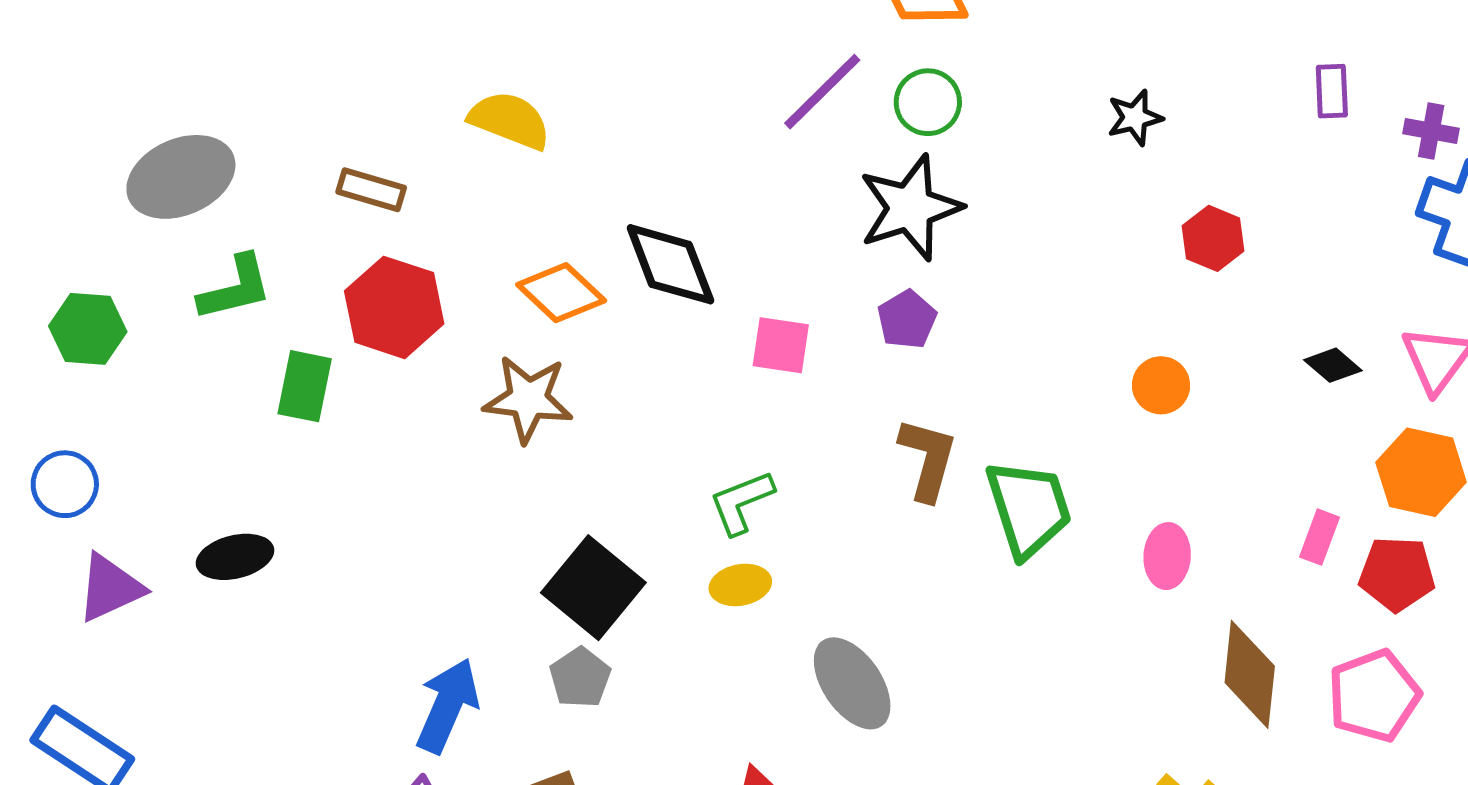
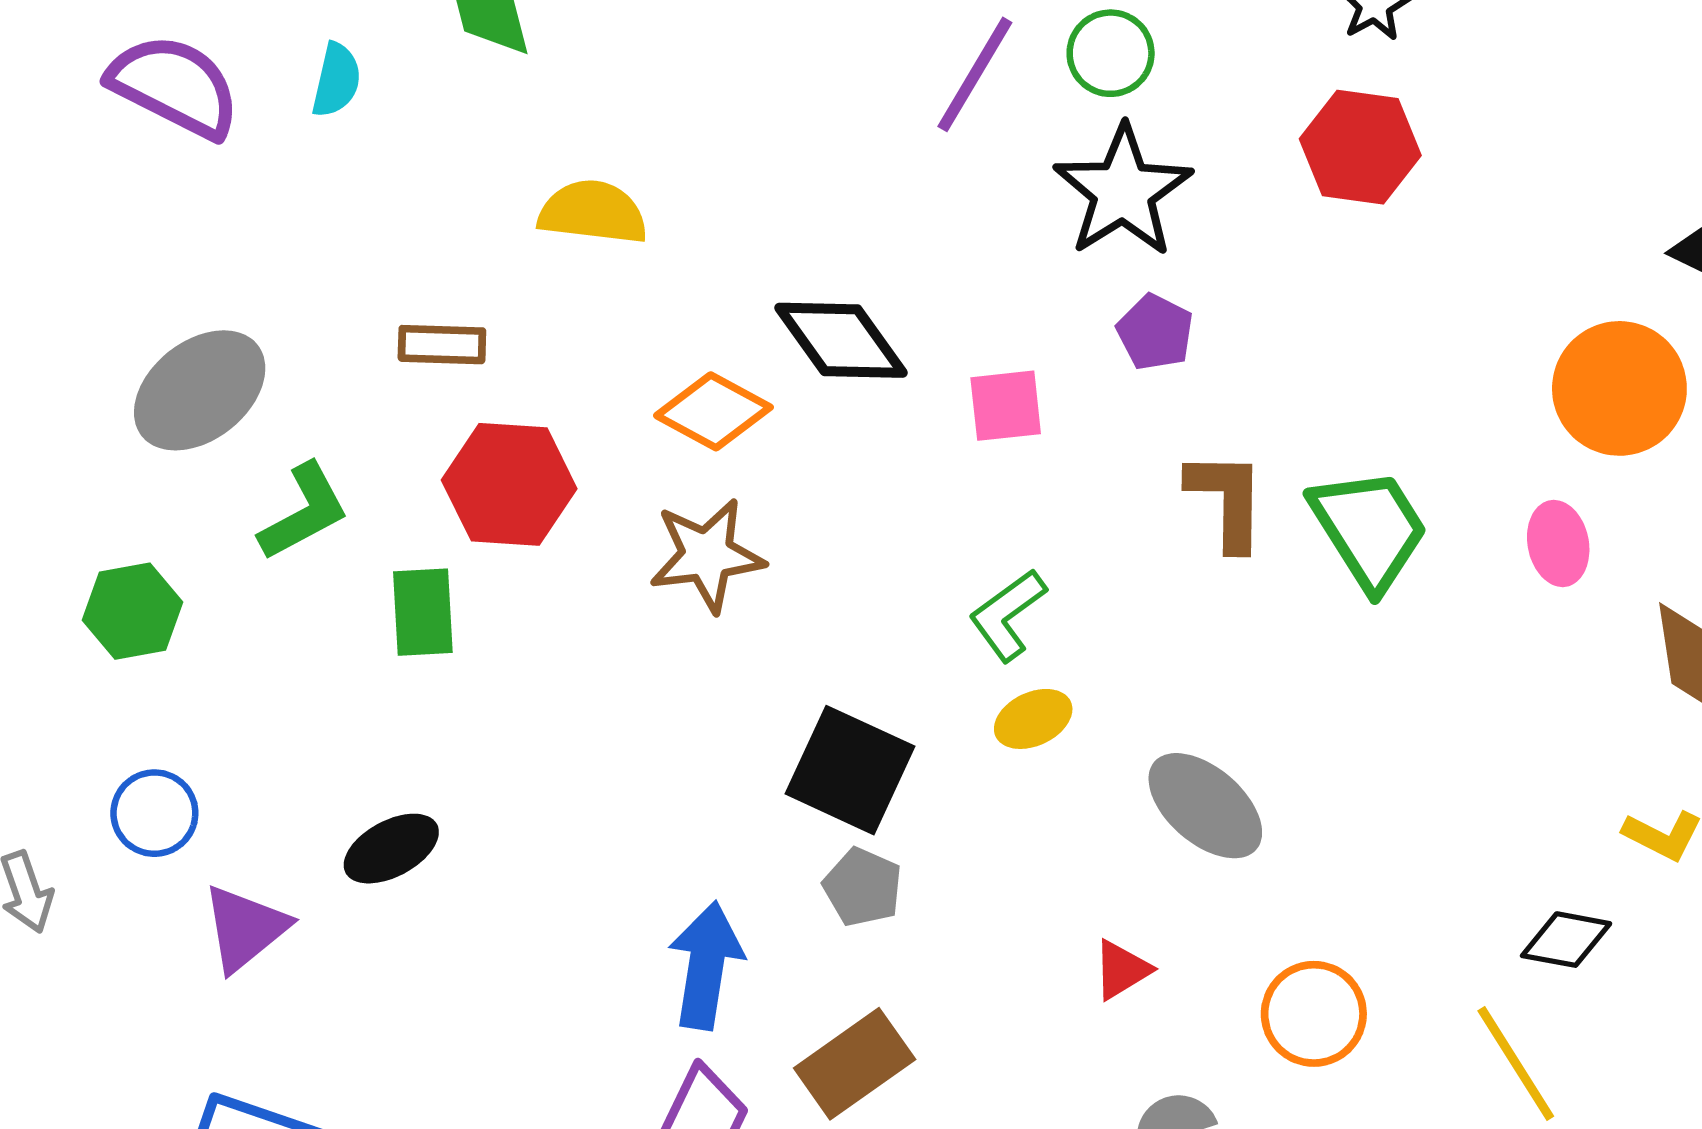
red hexagon: (1213, 238) -> (1360, 147), moved, size x1.4
orange circle: (1161, 385) -> (1619, 388), moved, size x1.8

